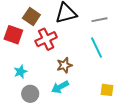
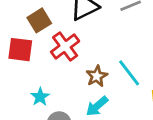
brown square: (31, 16) -> (39, 20), turned 36
cyan line: (96, 48) -> (129, 73), moved

